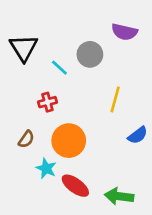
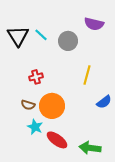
cyan line: (59, 68) -> (41, 35), moved
brown semicircle: (26, 139) -> (28, 105), moved, turned 72

